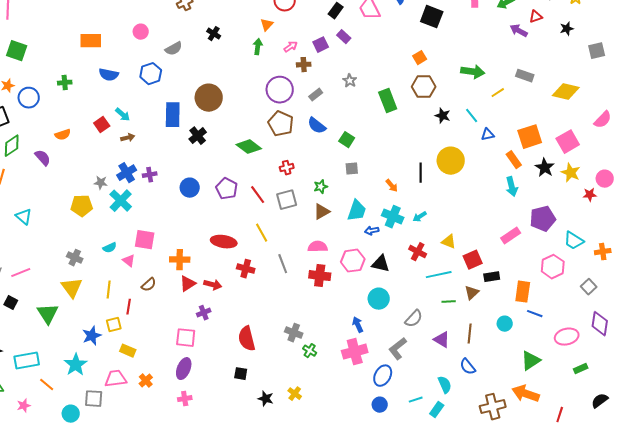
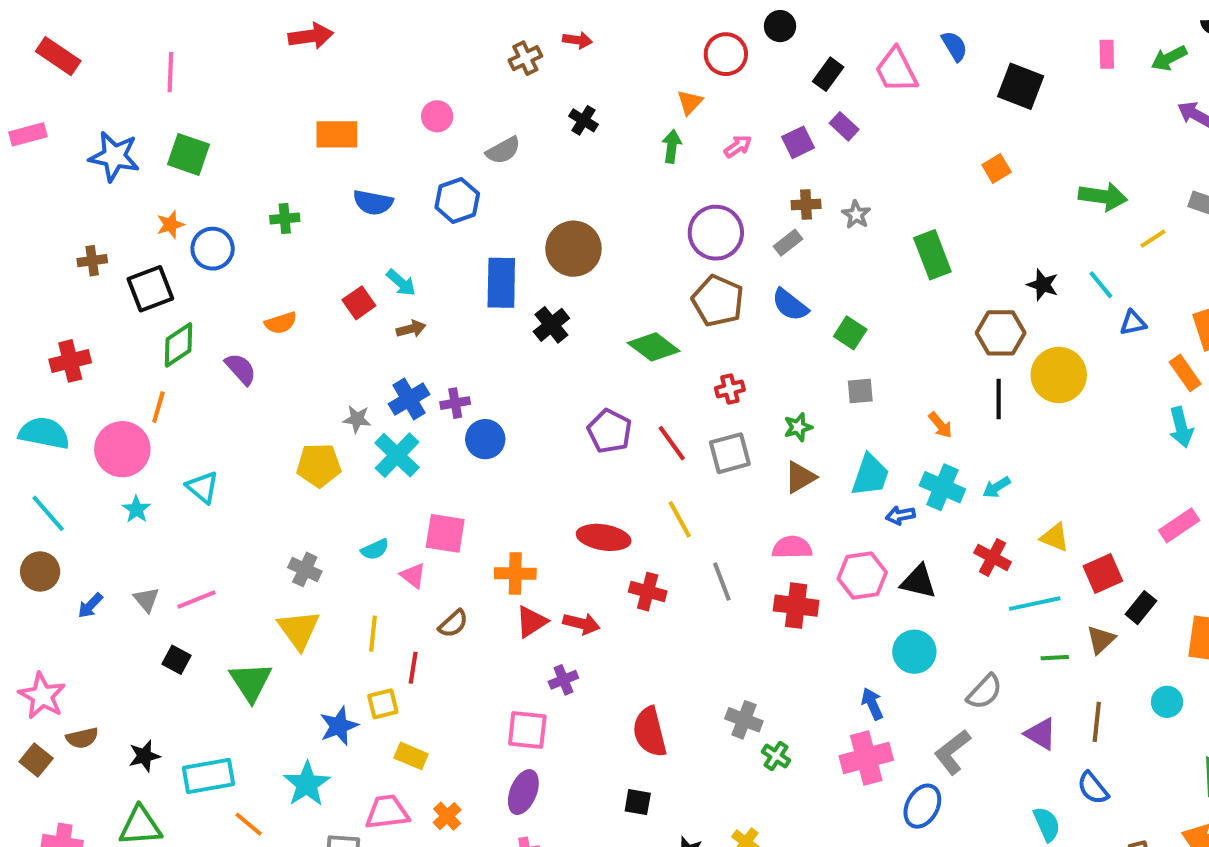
brown cross: (304, 65) -> (806, 205), moved
brown hexagon: (424, 87) -> (1001, 333), moved
blue circle: (190, 188) -> (485, 439), moved
black rectangle: (492, 277) -> (1141, 608), turned -42

